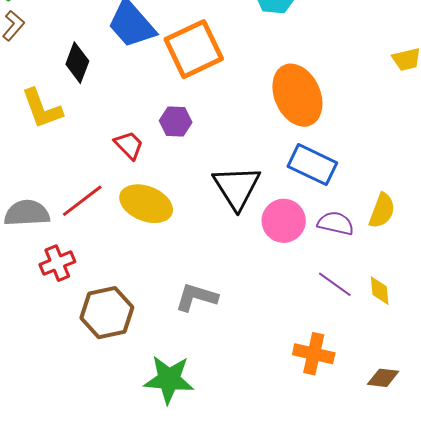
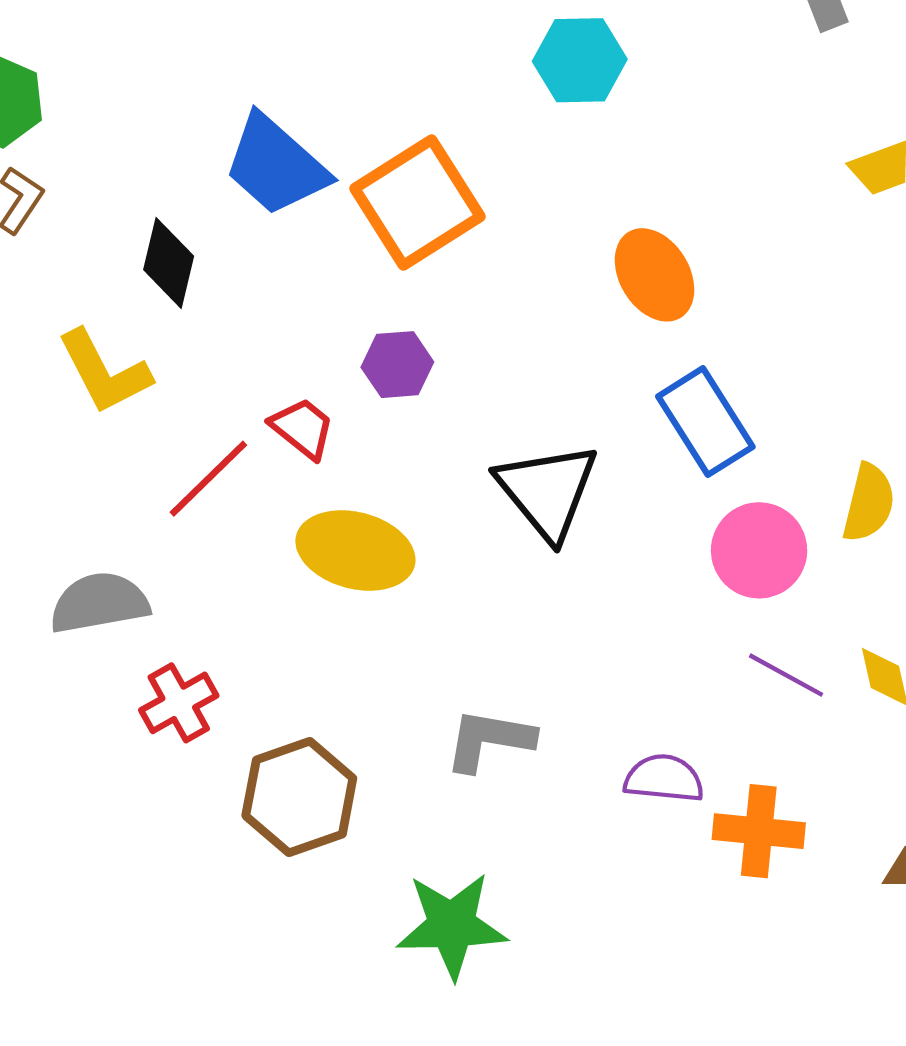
orange ellipse: (297, 95) -> (655, 275), size x0.7
blue rectangle: (312, 165) -> (705, 422), turned 39
red line: (82, 201) -> (208, 479), moved
pink circle: (284, 221) -> (759, 550), moved
purple semicircle: (336, 223) -> (664, 779), moved

